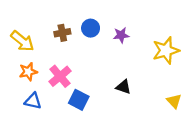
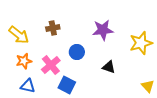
blue circle: (91, 28) -> (77, 52), moved
purple star: (121, 35) -> (103, 30), size x1.5
black triangle: (123, 87) -> (109, 67), moved

